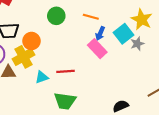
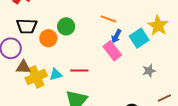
green circle: (56, 16) -> (66, 26), moved
gray star: (137, 44) -> (149, 71), moved
yellow cross: (23, 57) -> (36, 77), moved

